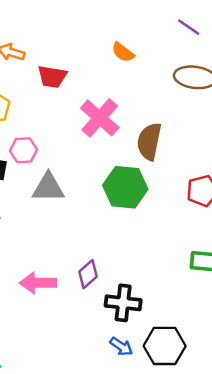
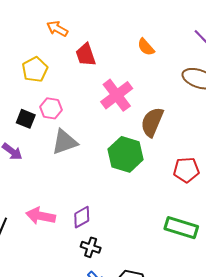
red trapezoid: (52, 77) -> (86, 55), turned 50
gray triangle: (48, 188) -> (65, 142), turned -32
black cross: (123, 303) -> (91, 247), moved, size x0.7

